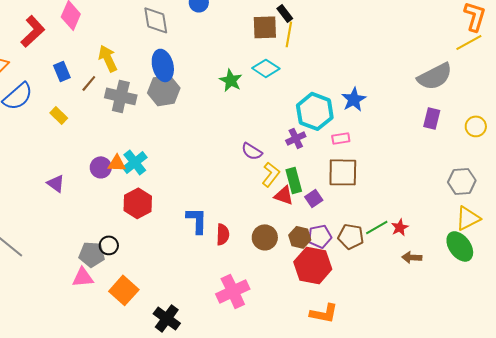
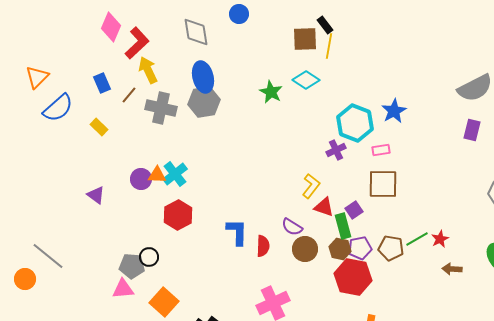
red L-shape: (33, 31) -> (137, 43), moved
purple semicircle: (252, 151) -> (292, 227), moved
green rectangle: (294, 180) -> (343, 226), moved

